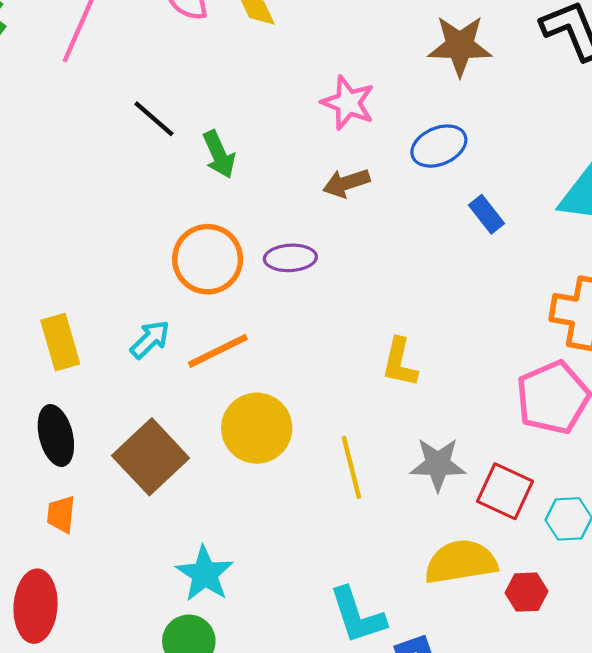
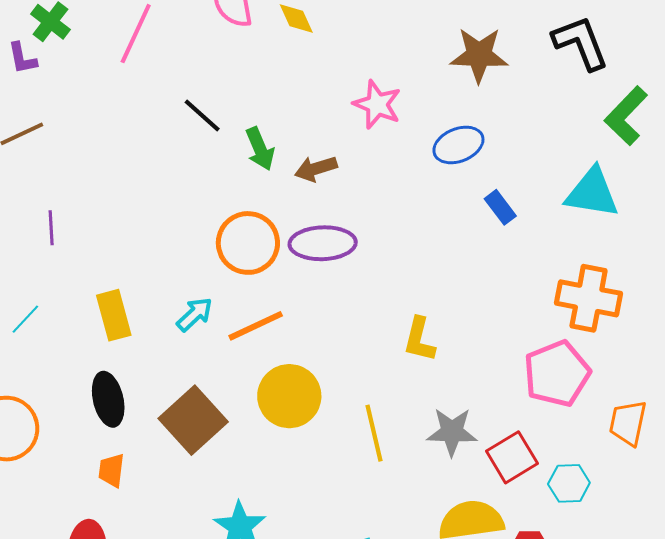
brown arrow: (346, 183) -> (316, 169), moved
purple ellipse: (290, 258) -> (323, 243), size x1.4
red square: (505, 491) -> (512, 457), turned 33

